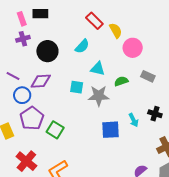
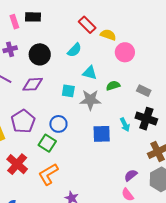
yellow semicircle: (116, 31) -> (108, 35), turned -42
purple cross: (23, 39) -> (10, 49), moved
gray rectangle: (148, 76) -> (144, 91), moved
blue circle: (22, 95) -> (58, 124), moved
black cross: (155, 114) -> (146, 119), size x1.5
green square: (55, 130) -> (47, 143), moved

